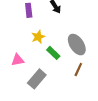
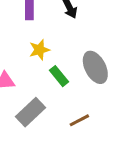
brown line: (78, 69) -> (79, 120), moved, turned 32

